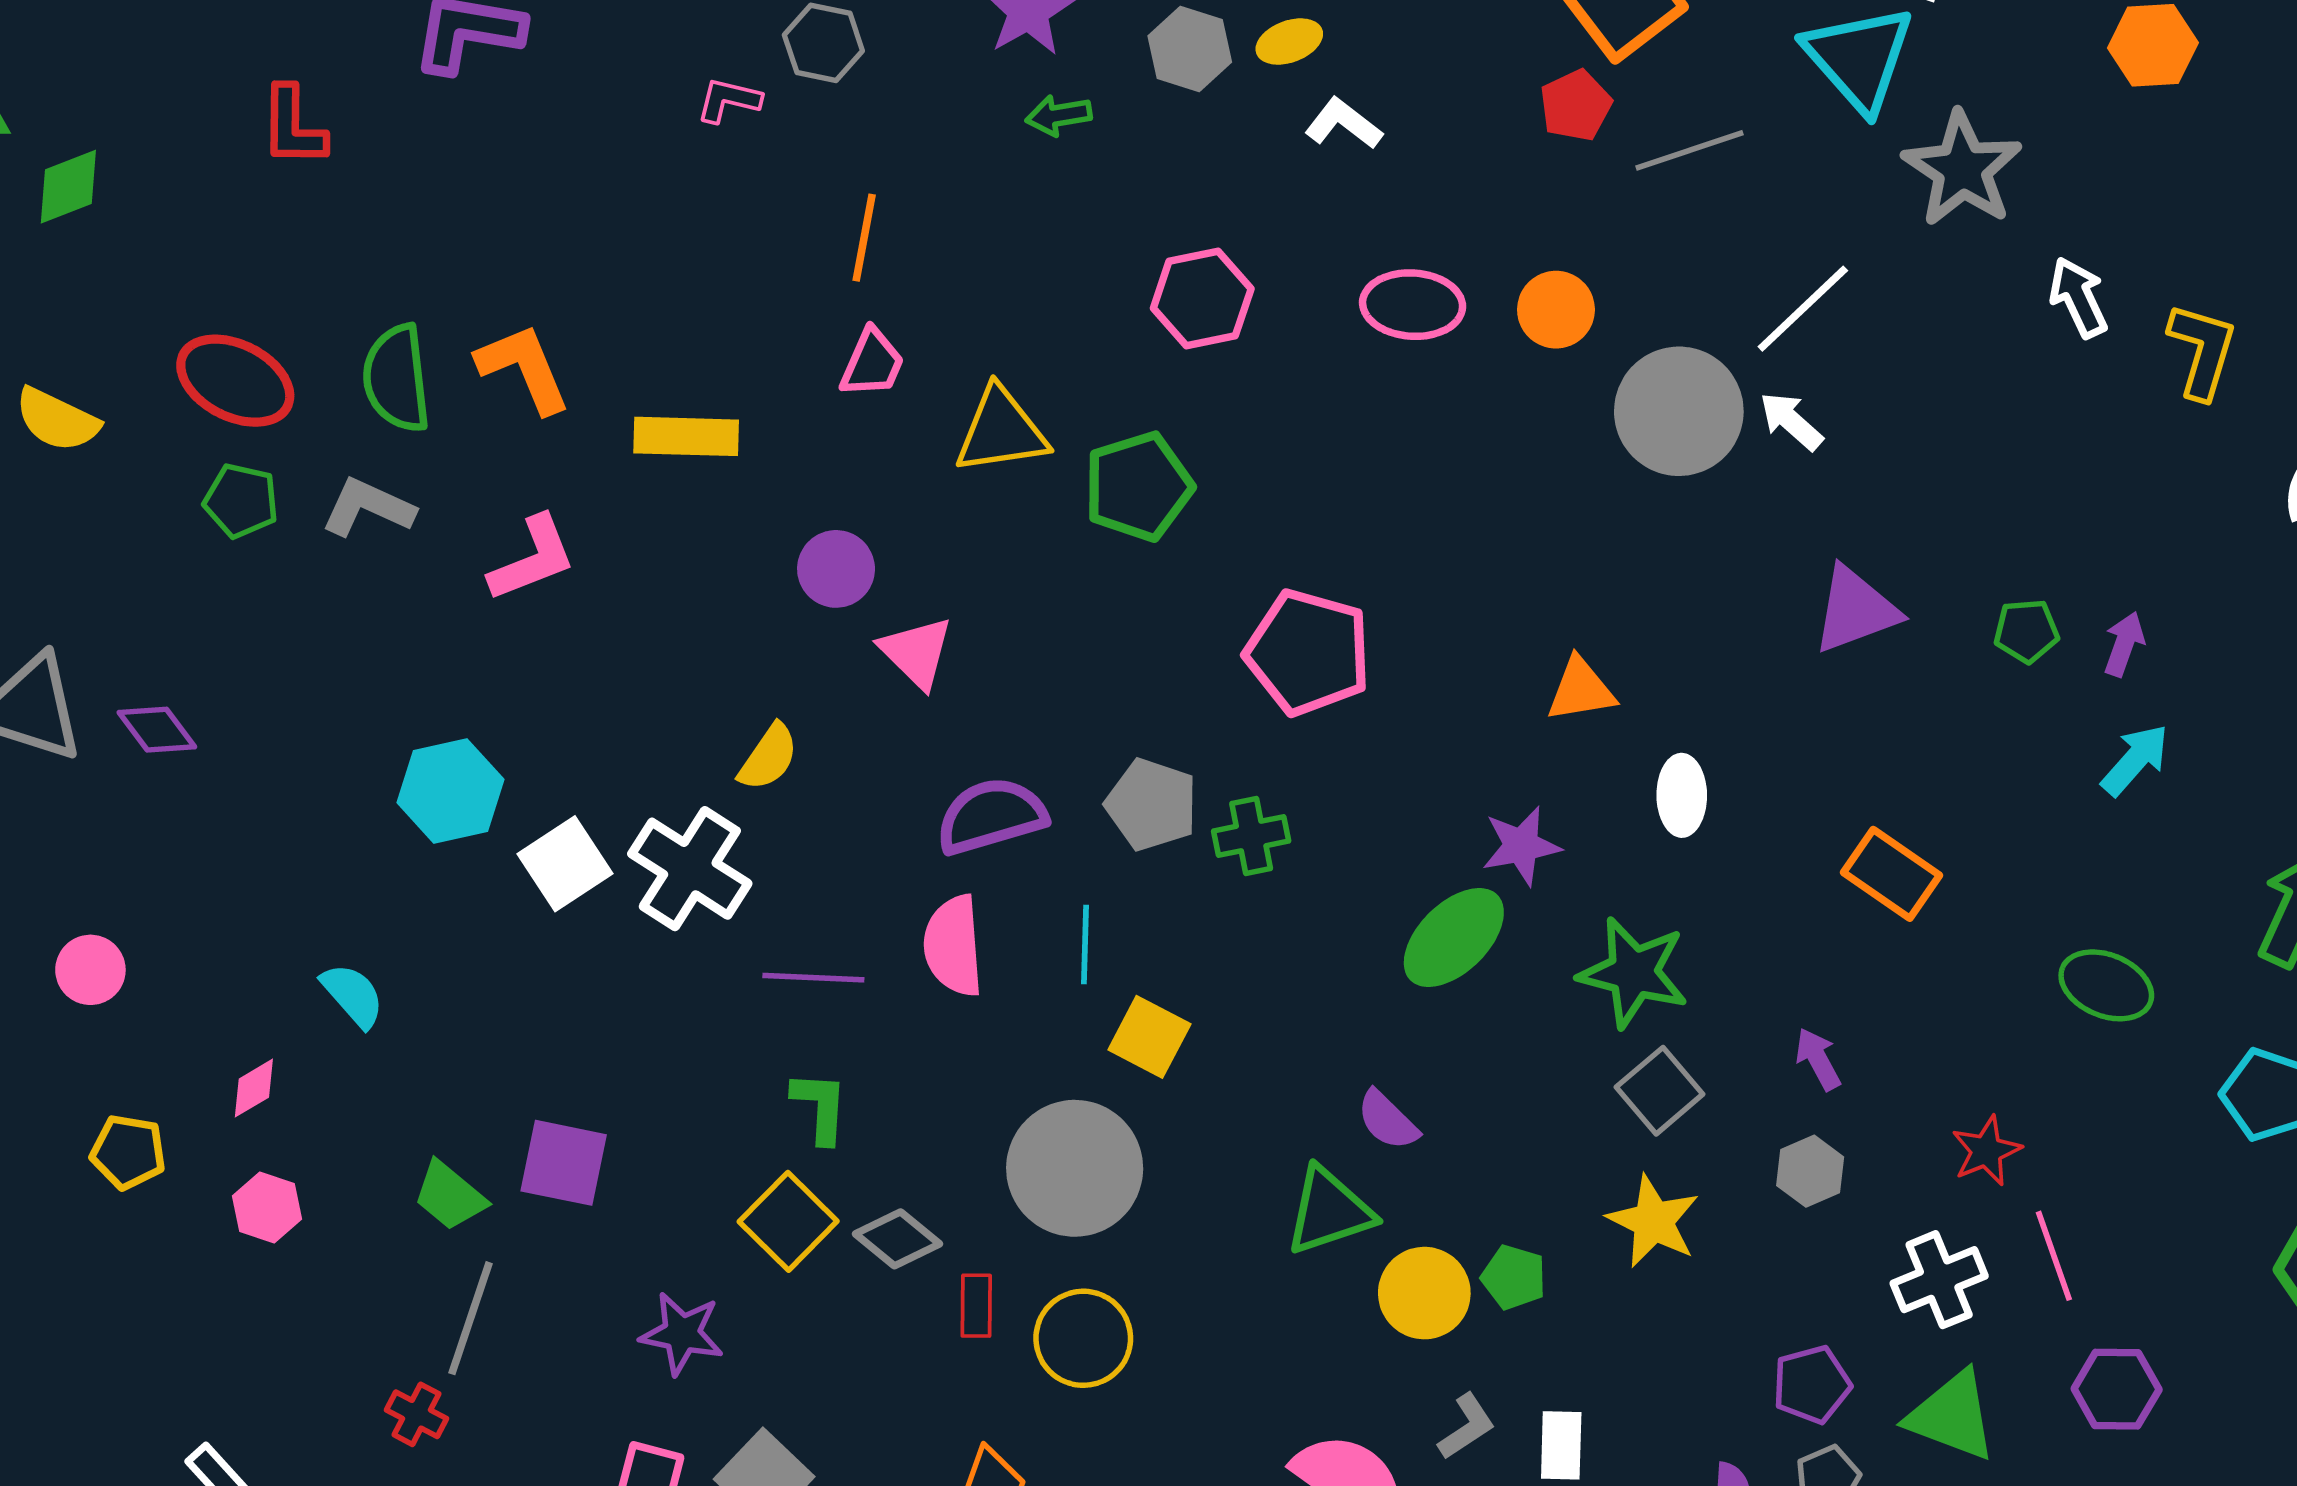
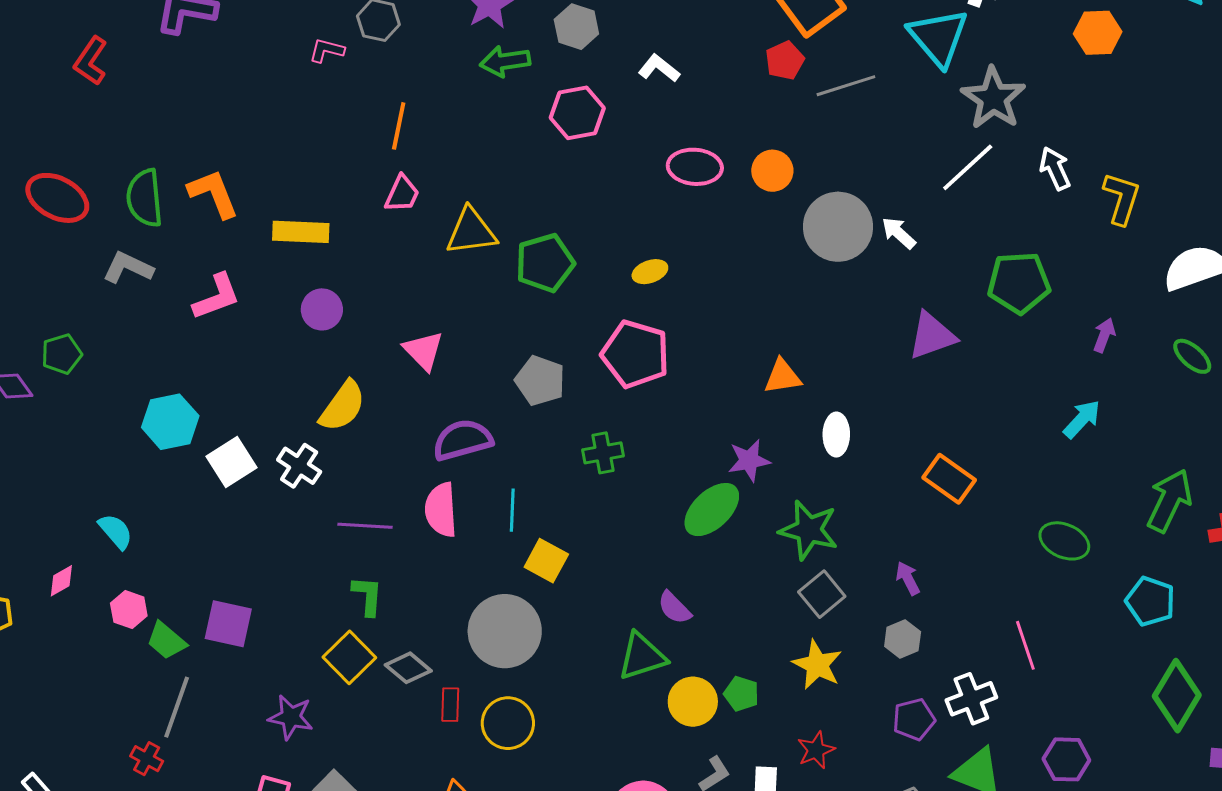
yellow ellipse: (1289, 42) -> (650, 272), moved
green arrow: (1059, 115) -> (505, 61), size x1.4
red L-shape: (293, 126) -> (91, 61), turned 33
pink hexagon: (1202, 299) -> (577, 113), moved
white line: (1803, 309) -> (968, 167), moved
green pentagon: (241, 501) -> (62, 354), moved, turned -30
purple circle: (836, 569) -> (322, 309), moved
green pentagon: (2026, 631) -> (1019, 283), moved, size x1.8
purple arrow: (2124, 644) -> (1104, 335), moved
yellow semicircle: (768, 757) -> (343, 406), size x1.4
gray pentagon: (1152, 805) -> (540, 381), moved
white cross: (690, 869) -> (299, 466), size x0.7
red star: (1986, 1151) -> (816, 750), moved
pink hexagon: (267, 1208) -> (129, 610), moved
pink line: (2054, 1256) -> (1025, 645), moved
purple pentagon: (1812, 1385) -> (914, 719), moved

